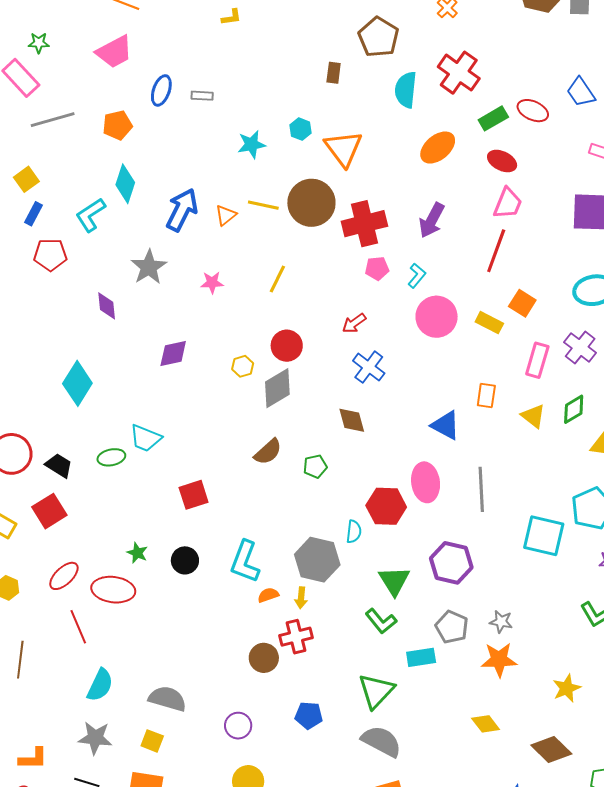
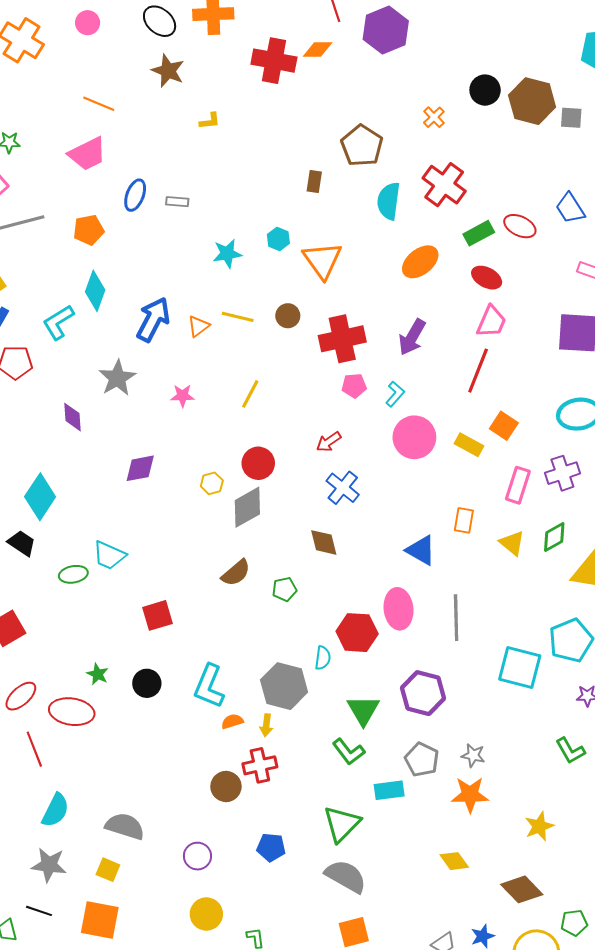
brown circle: (311, 203) -> (288, 316), size x0.5
purple cross: (580, 347) -> (562, 473), turned 32
black trapezoid: (59, 465) -> (22, 543), moved

